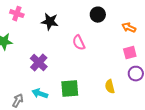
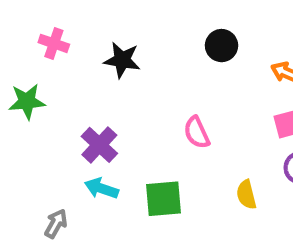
pink semicircle: (79, 43) -> (197, 132), moved
cyan arrow: (40, 94) -> (101, 188), moved

